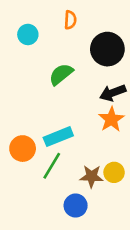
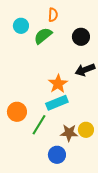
black circle: (107, 49) -> (81, 37), size x0.7
green semicircle: (61, 74) -> (43, 36), moved
orange star: (111, 119) -> (58, 84), moved
cyan rectangle: (58, 137) -> (57, 103), moved

